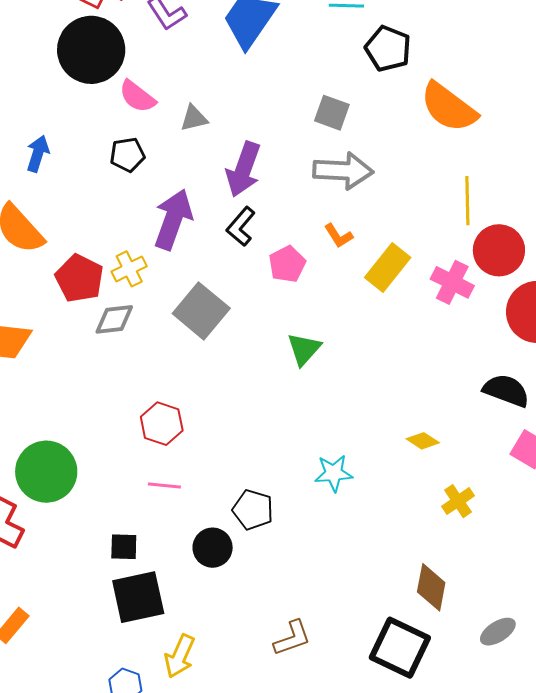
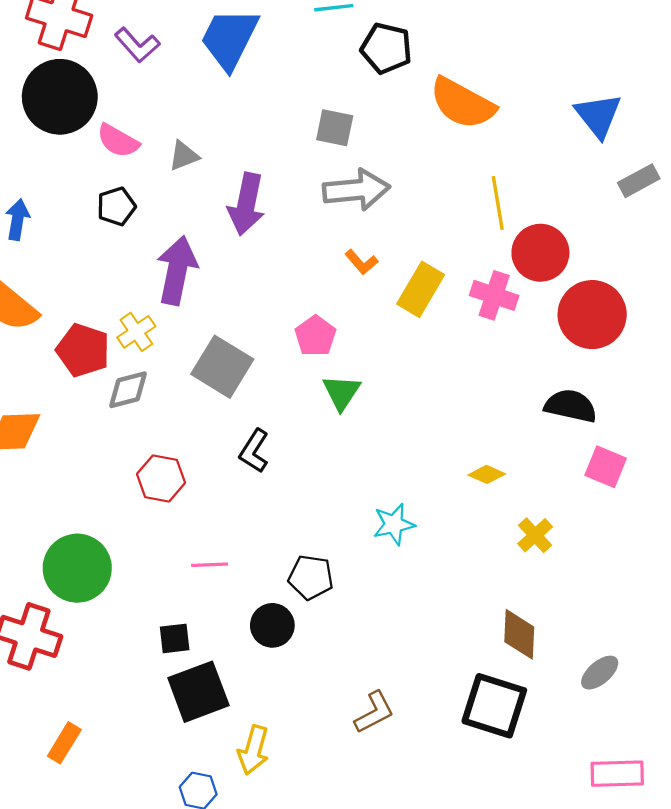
black L-shape: (241, 226) -> (254, 451), moved
pink pentagon: (287, 264) -> (315, 336), moved
red hexagon: (162, 424) -> (161, 478), moved

